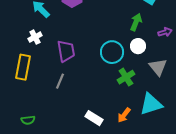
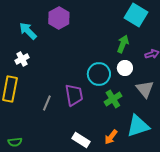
purple trapezoid: (66, 51) -> (74, 95), moved

